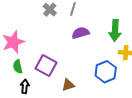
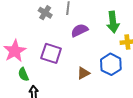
purple square: (46, 66) -> (51, 53), moved
brown triangle: (68, 85) -> (83, 73), moved

